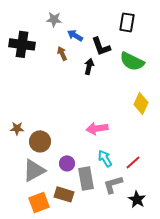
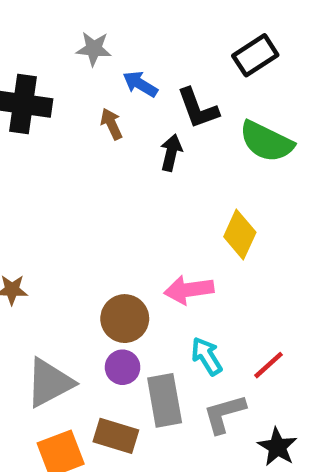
black rectangle: (127, 22) -> (255, 55), turned 48
yellow diamond: (141, 103) -> (240, 234), moved
brown circle: (40, 141) -> (125, 319), moved

